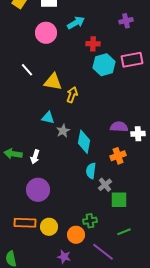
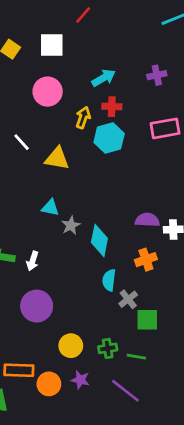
cyan arrow: (76, 23) -> (104, 78), moved
cyan hexagon: (104, 65) -> (109, 138), moved
yellow arrow: (72, 95) -> (83, 118), moved
orange rectangle: (25, 223) -> (19, 370), moved
yellow circle: (49, 227) -> (71, 346), moved
green line: (124, 232) -> (136, 357), moved, turned 32
orange circle: (76, 235) -> (49, 384), moved
purple star: (64, 257) -> (80, 380), moved

